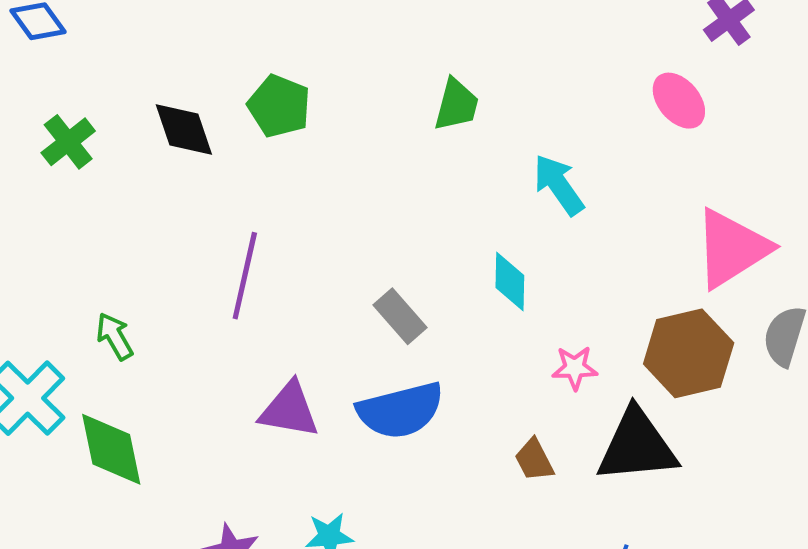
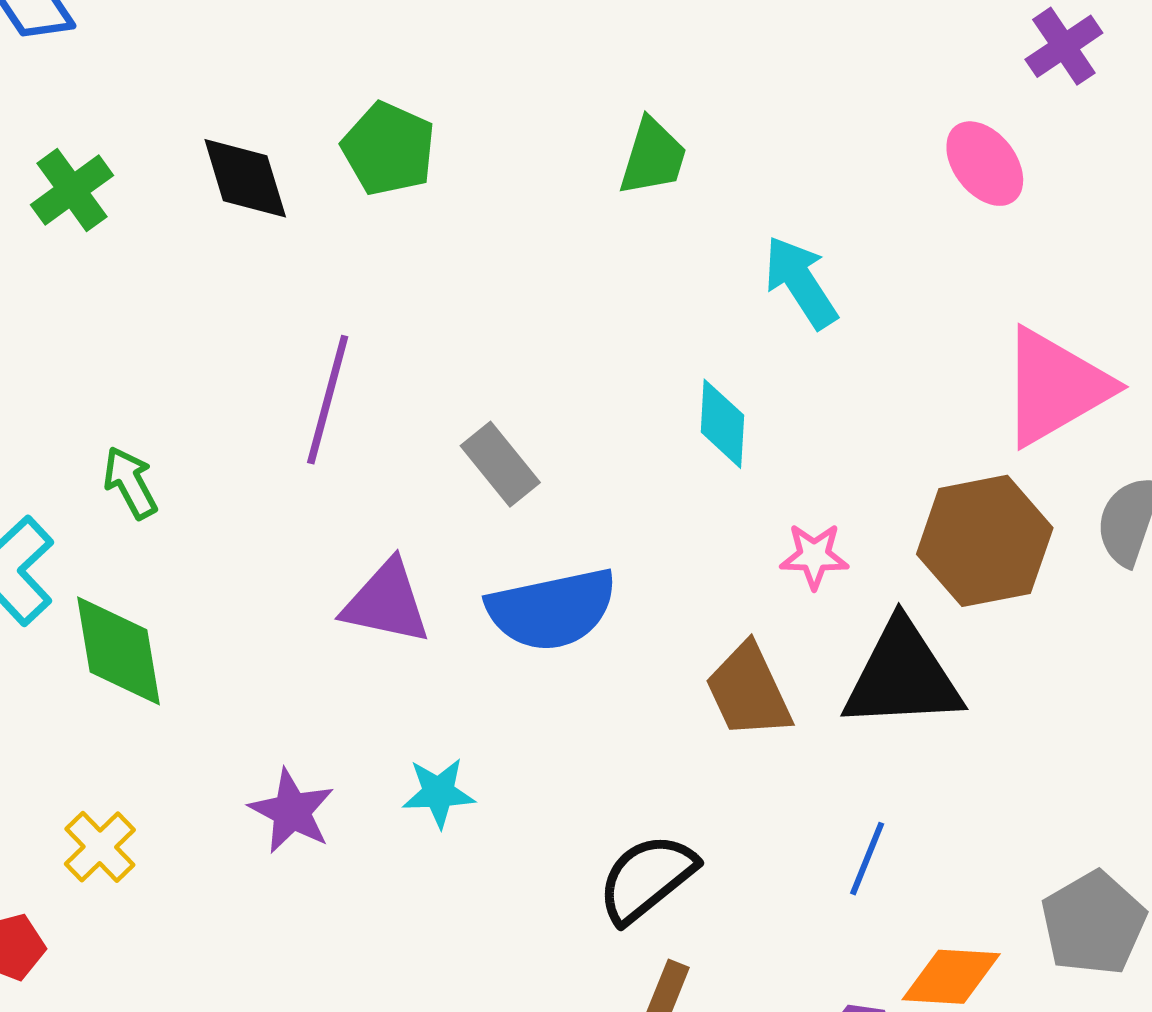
gray rectangle: (400, 316) -> (500, 464), moved
brown trapezoid: (534, 460) -> (748, 691), size x1.5

